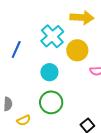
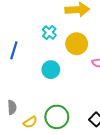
cyan cross: (52, 36) -> (49, 32), size x0.6
green circle: (51, 102) -> (57, 117), moved

